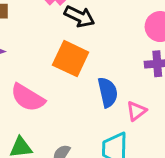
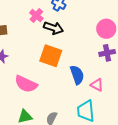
pink triangle: (136, 111) -> (97, 85), turned -48

